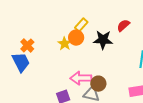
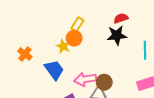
red semicircle: (123, 25) -> (121, 18), turned 32
black star: (103, 40) -> (117, 35), moved
blue trapezoid: (21, 62) -> (54, 70), moved

